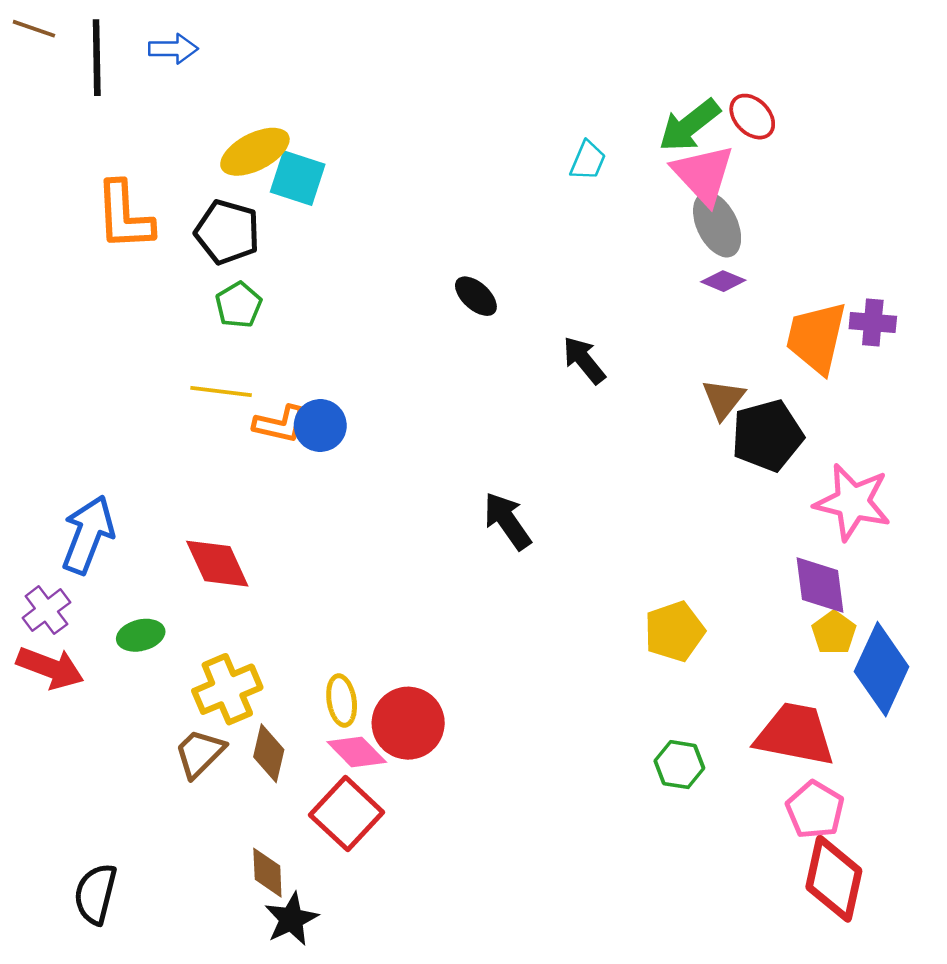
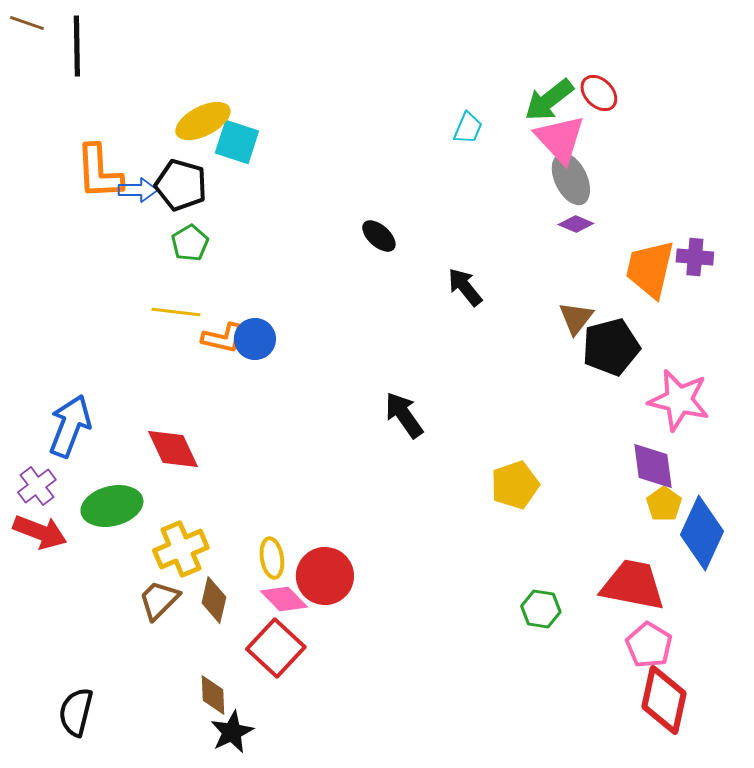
blue arrow: (173, 49) -> (138, 190), moved
yellow pentagon: (674, 631) -> (515, 485), moved
green ellipse: (141, 635) -> (112, 506), size x1.6

